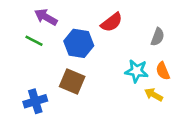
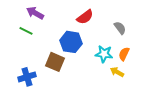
gray semicircle: (158, 37) -> (120, 28), turned -56
blue hexagon: (79, 43) -> (71, 42), moved
orange semicircle: (163, 71) -> (124, 54), turned 48

